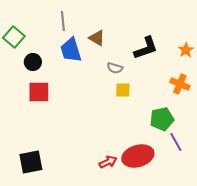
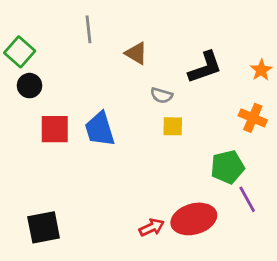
blue trapezoid: (71, 50) -> (100, 129), moved
black circle: (33, 62) -> (29, 86), moved

